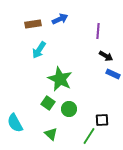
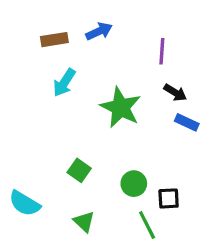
green star: (60, 79) -> (121, 107), moved
green circle: (69, 109) -> (134, 184), moved
cyan semicircle: (15, 123) -> (25, 203), turned -30
green line: (89, 136) -> (147, 225), turned -60

